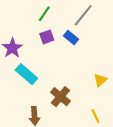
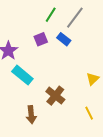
green line: (44, 14) -> (51, 15), moved

